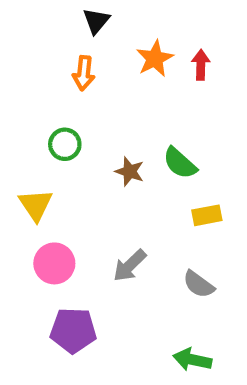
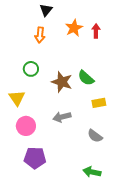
brown star: (130, 171) -> (62, 82), size x1.5
gray arrow: (130, 266) -> (62, 117), moved, turned 30

